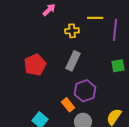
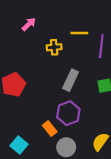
gray rectangle: (73, 61) -> (71, 80), moved

